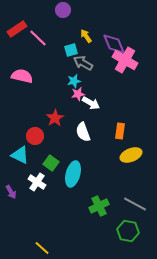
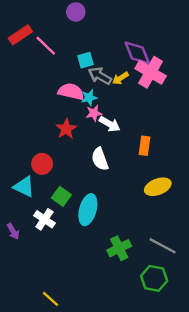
yellow arrow: (86, 36) -> (120, 78), moved, turned -88
pink semicircle: (22, 76) -> (71, 92), moved
red star: (55, 118) -> (66, 129), moved
orange rectangle: (120, 131) -> (145, 146), moved

